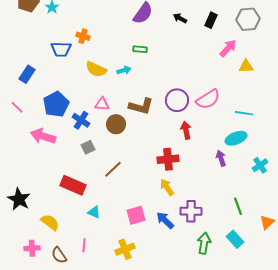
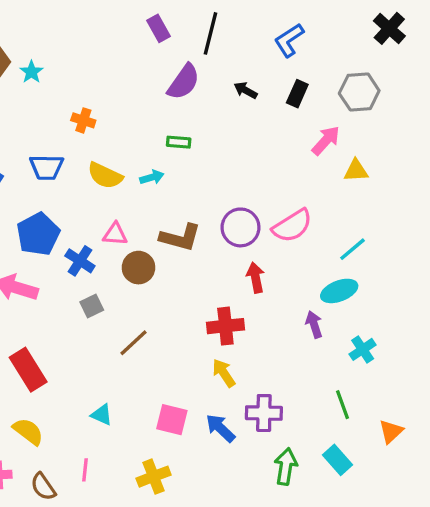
blue trapezoid: (61, 49) -> (47, 167), moved
cyan line: (244, 113) -> (353, 249), turned -48
cyan cross: (260, 165) -> (363, 349), moved
red rectangle: (73, 185) -> (28, 370), moved, turned 35
pink square: (136, 215) -> (172, 420), turned 30

